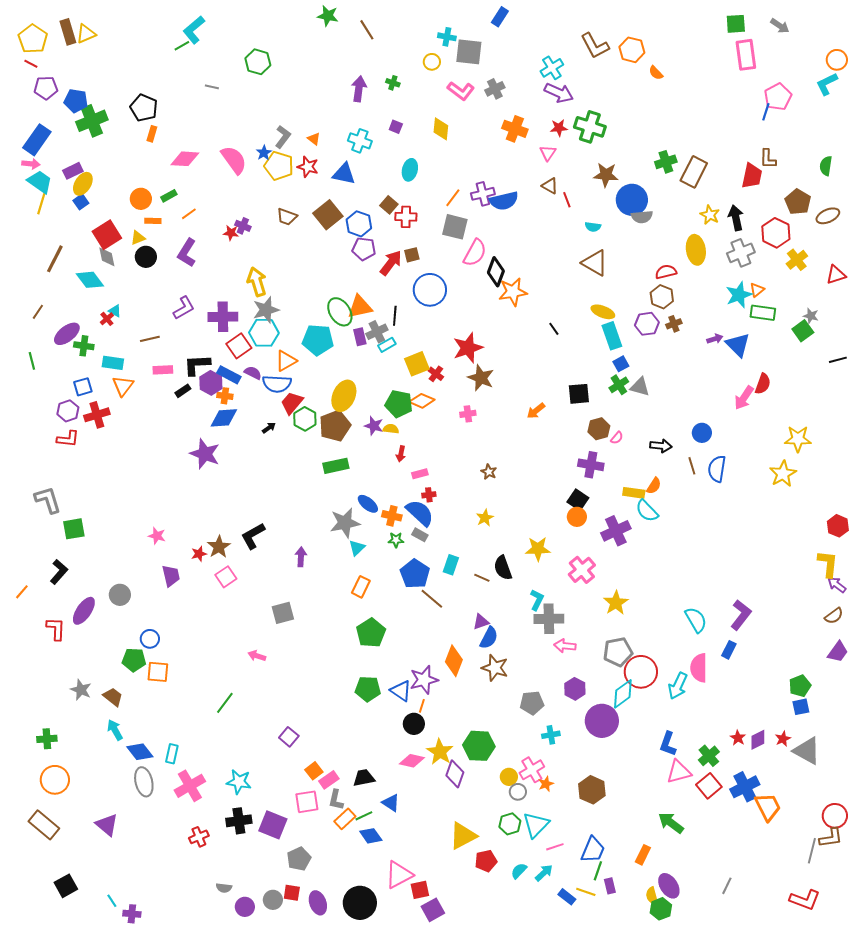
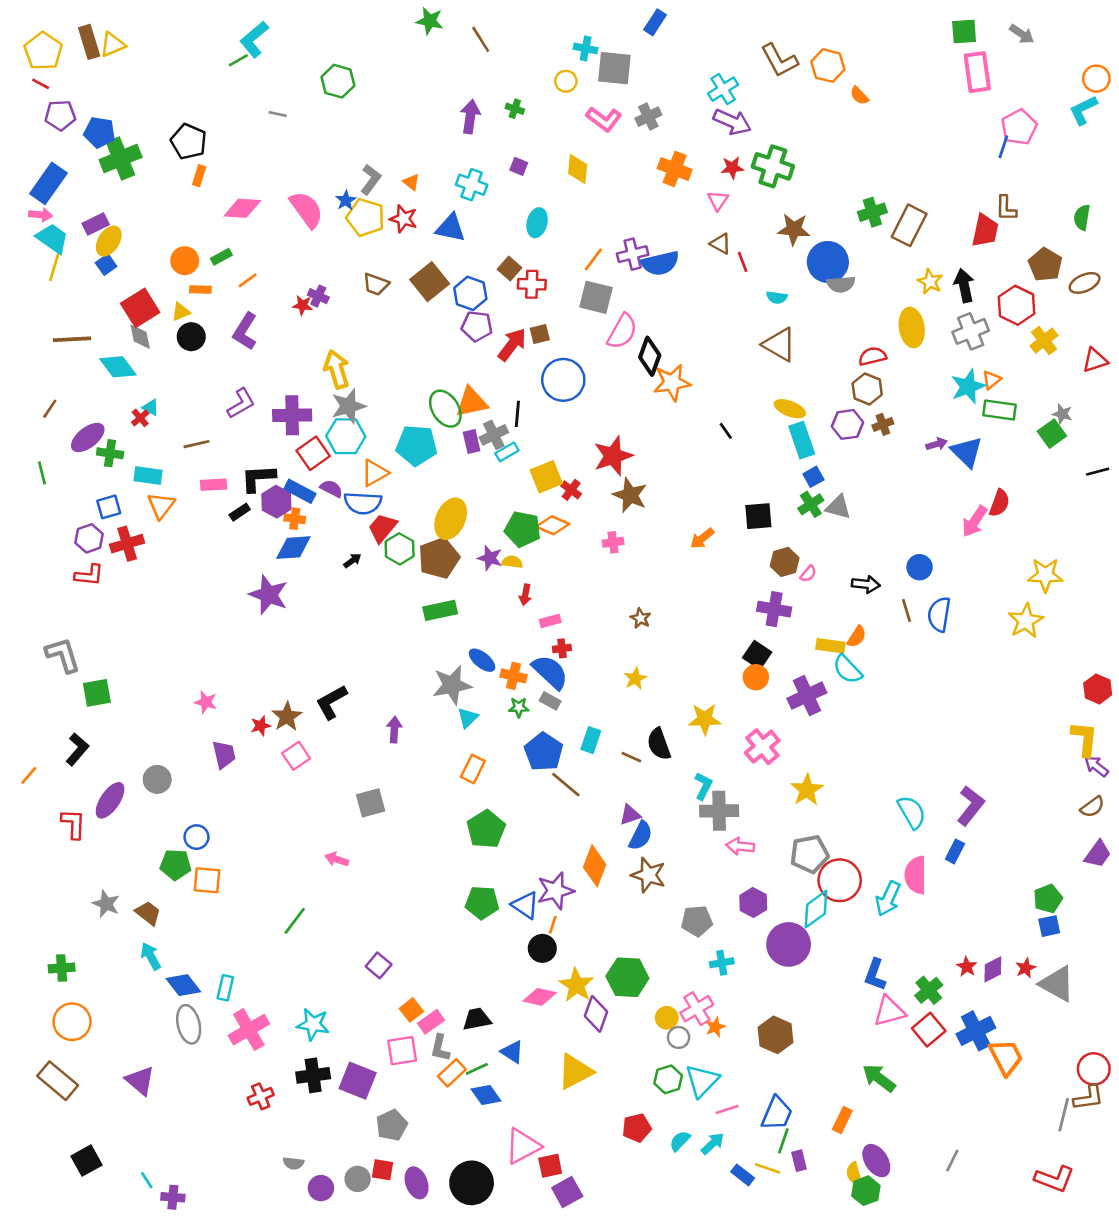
brown line: (55, 259) -> (72, 339), turned 60
yellow triangle: (463, 836) -> (575, 1072), moved

